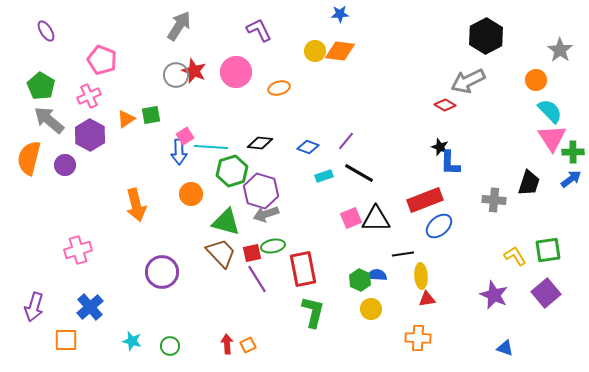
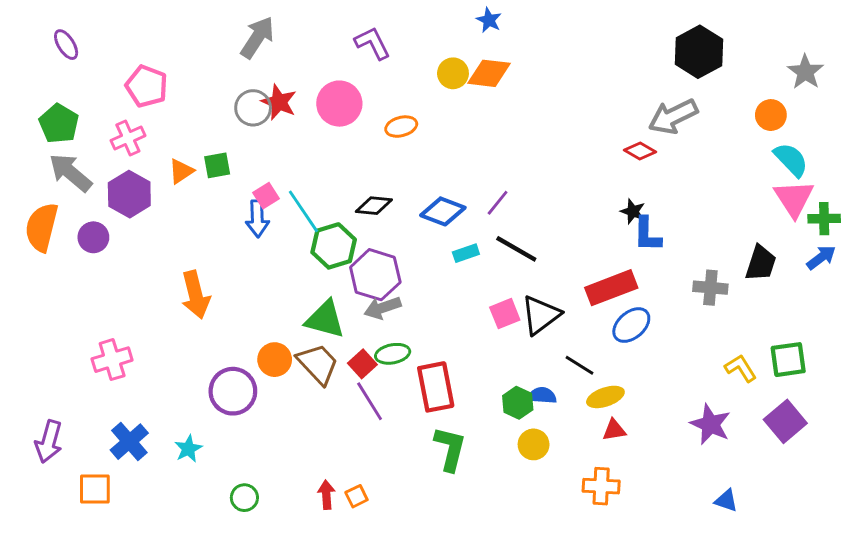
blue star: (340, 14) -> (489, 20), turned 30
cyan line: (211, 147) -> (303, 211), turned 52
blue diamond: (308, 147) -> (443, 211), size x1.4
orange circle: (191, 194) -> (275, 360), moved
black triangle: (376, 219) -> (541, 315), turned -36
red square: (252, 253) -> (362, 364), turned -30
black line: (403, 254) -> (580, 365), turned 40
yellow ellipse: (421, 276) -> (605, 397), turned 75
cyan star: (132, 341) -> (188, 449), moved, turned 30

